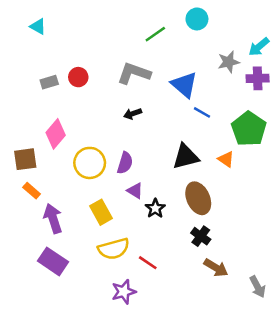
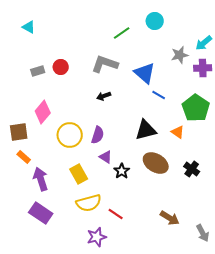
brown ellipse: (198, 198) -> (156, 163), turned -35
black cross: (201, 236) -> (192, 169), moved

